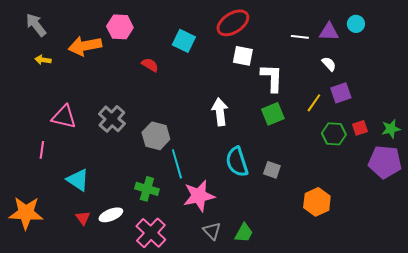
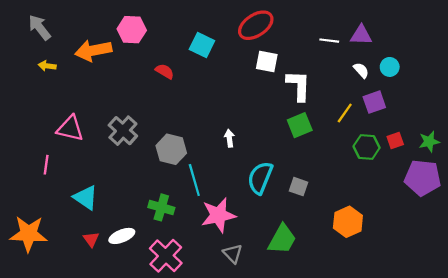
cyan circle: (356, 24) -> (390, 67), moved
white arrow: (220, 112) -> (229, 138), moved, size x0.6
cyan semicircle: (237, 162) -> (260, 178), turned 40
green trapezoid: (244, 233) -> (282, 239), moved, size x1.4

